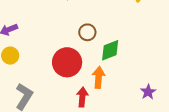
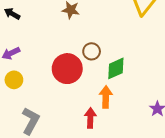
red circle: (67, 62) -> (67, 69), moved

